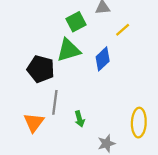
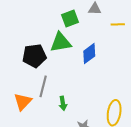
yellow line: (123, 30) -> (118, 24), moved, turned 32
black pentagon: (41, 69) -> (34, 56), turned -30

